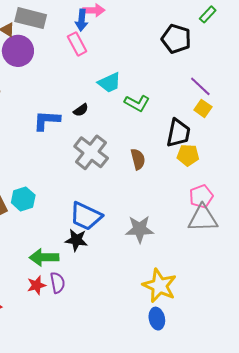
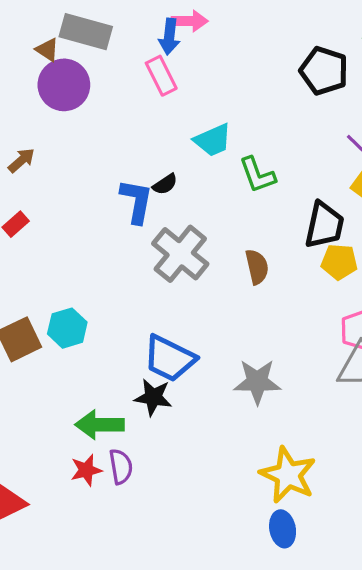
green L-shape: (137, 103) -> (257, 175), turned 40
blue L-shape: (47, 120) -> (136, 201), moved, turned 96

